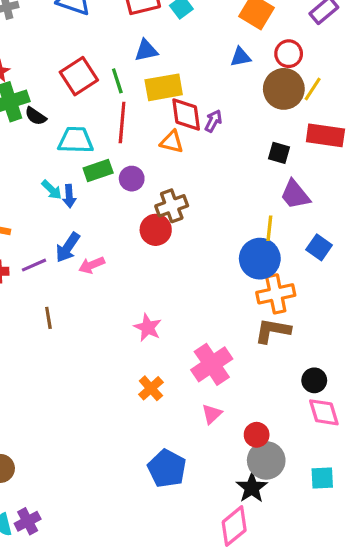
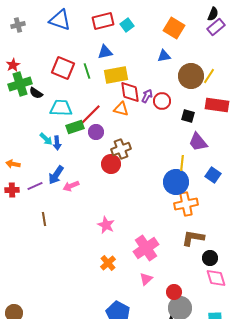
red circle: (289, 54) -> (162, 101), moved
red square: (79, 76) -> (63, 68), turned -35
red line: (122, 123) -> (90, 115), moved, turned 40
brown L-shape: (273, 331) -> (193, 238), moved

